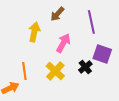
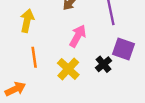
yellow arrow: (34, 32) -> (27, 21), moved
orange line: (24, 71) -> (34, 57), moved

